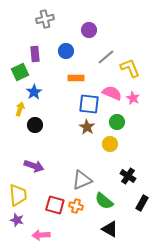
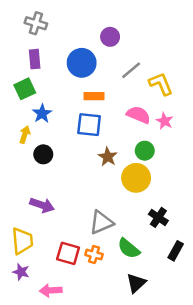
gray cross: (45, 19) -> (36, 23), moved, turned 30
blue circle: (66, 51) -> (82, 63), size x1.5
purple rectangle: (35, 54) -> (35, 59), moved
blue square: (89, 104) -> (89, 125), moved
yellow circle: (110, 144) -> (136, 178), size x1.5
black triangle: (110, 229) -> (136, 283), turned 48

